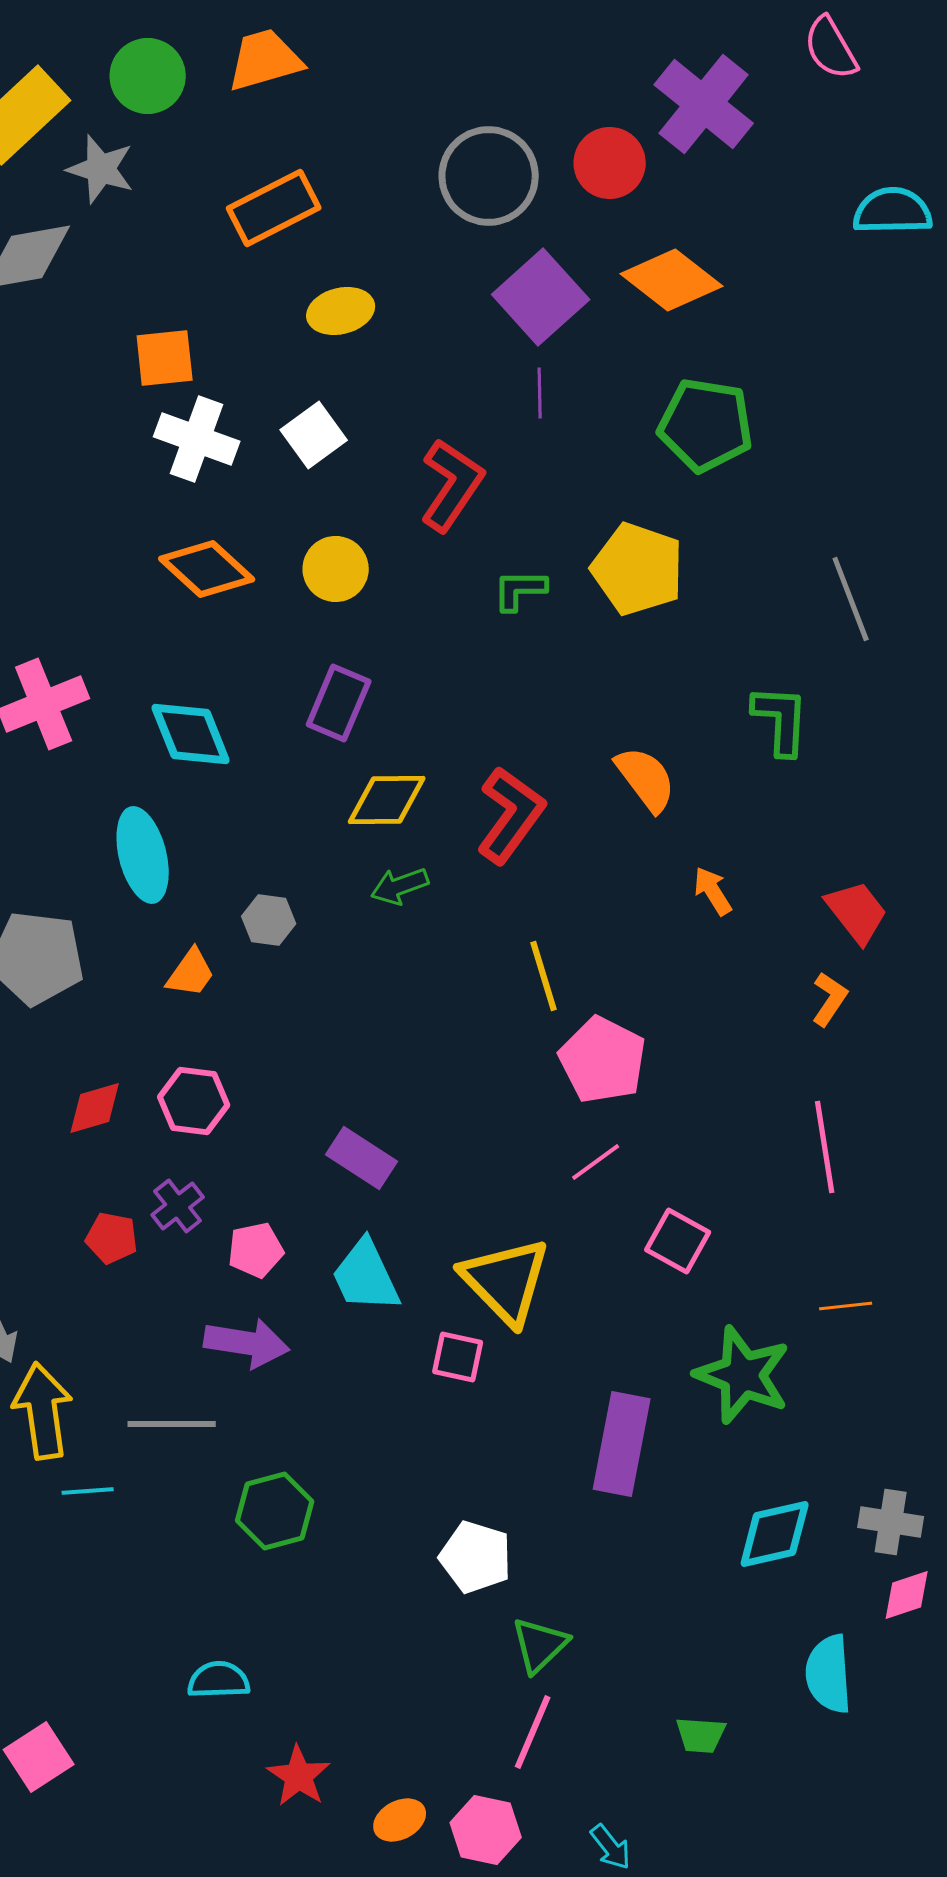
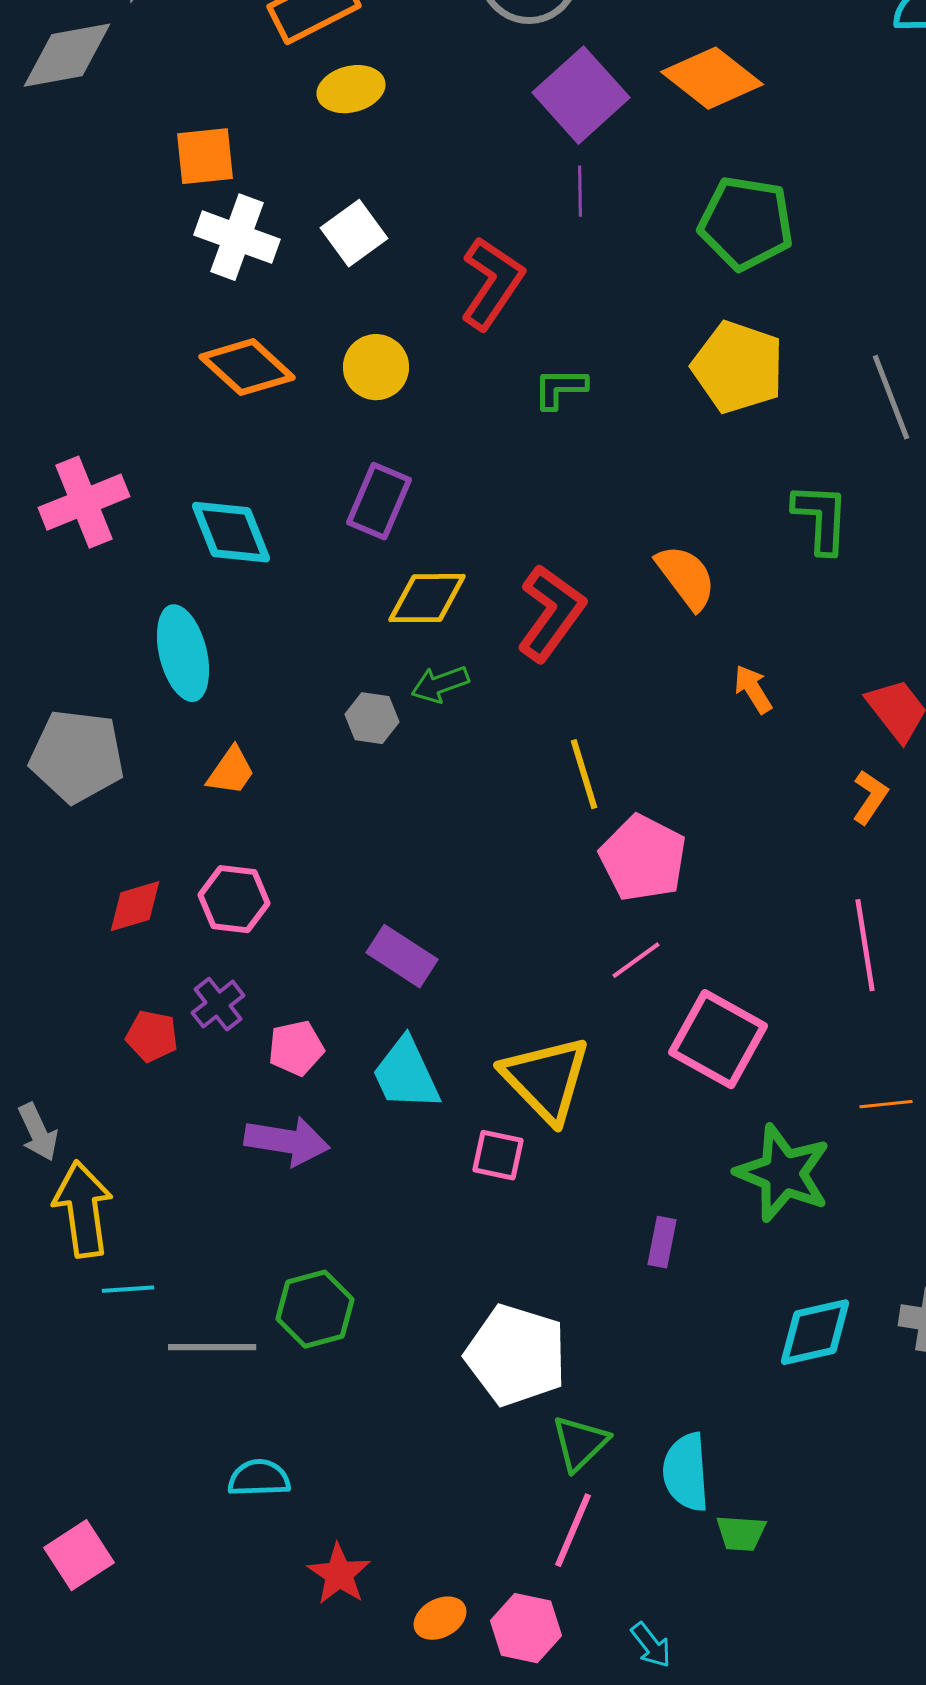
yellow ellipse: (341, 311) -> (351, 89), moved
yellow pentagon: (638, 569) -> (738, 367), moved
gray hexagon: (269, 920) -> (372, 718), moved
pink square: (678, 1241) -> (718, 1039), size x1.5
gray line: (172, 1424) -> (212, 1347), moved
purple rectangle: (622, 1444) -> (662, 1242), size x0.5
white pentagon: (476, 1557) -> (516, 1355), size x1.4
cyan semicircle: (829, 1674) -> (686, 1472), moved

